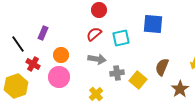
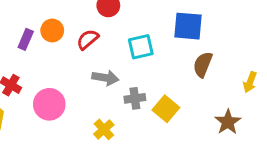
red semicircle: (94, 34) -> (88, 39), moved
orange circle: (61, 55) -> (52, 31), moved
brown semicircle: (162, 67) -> (203, 64), moved

